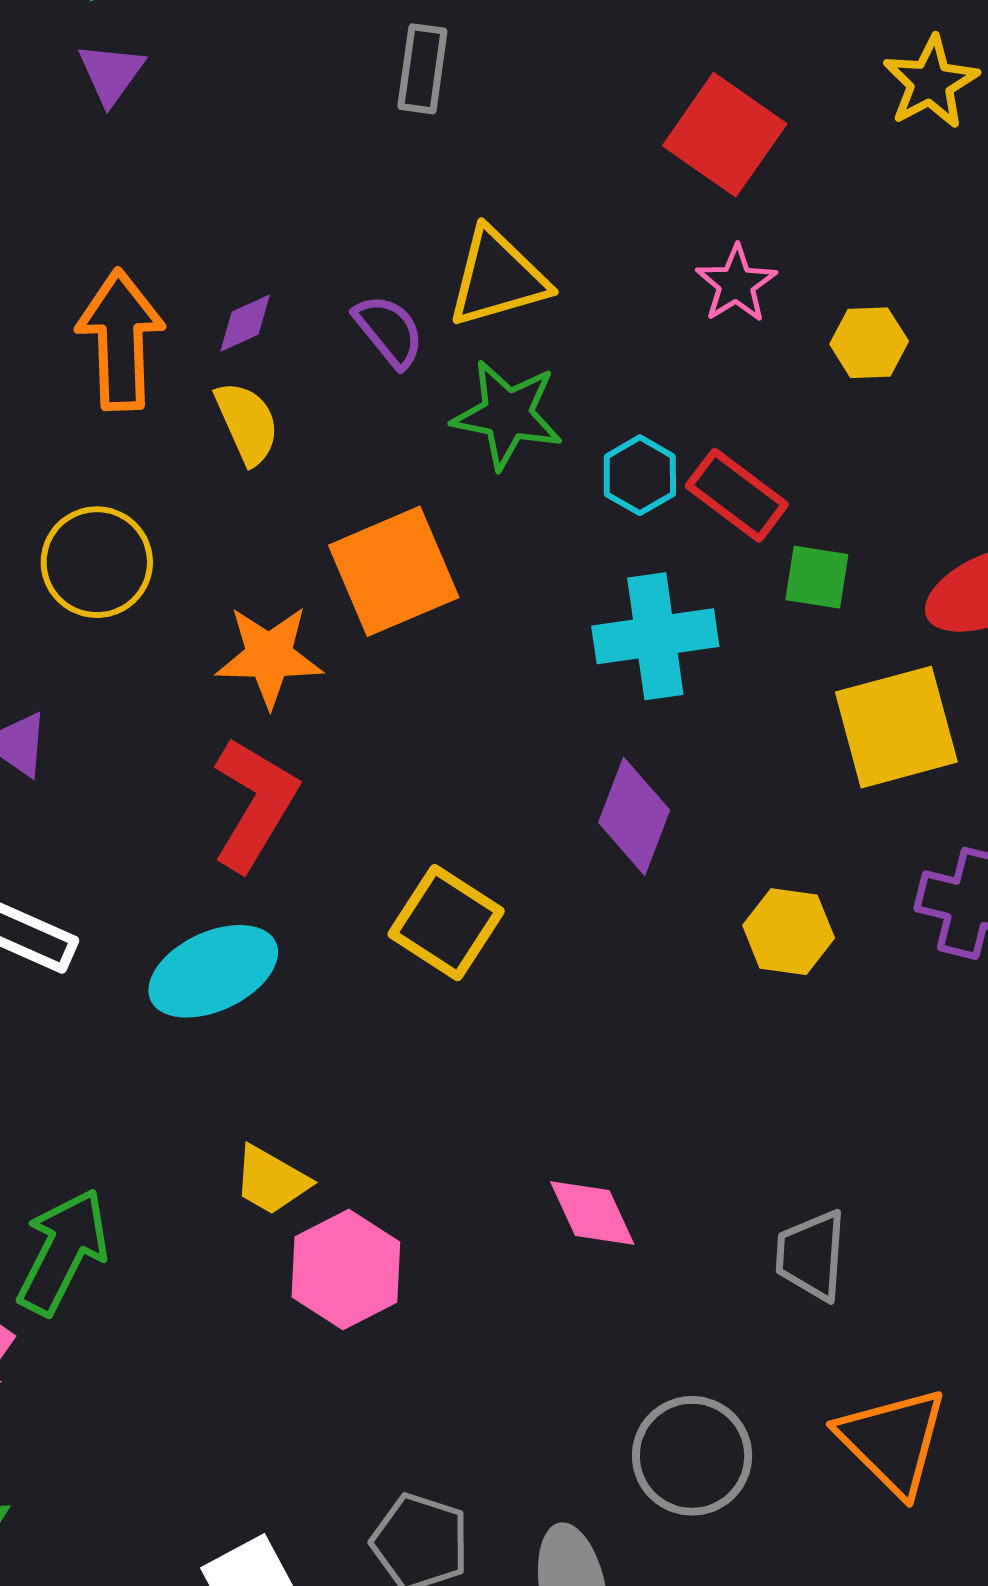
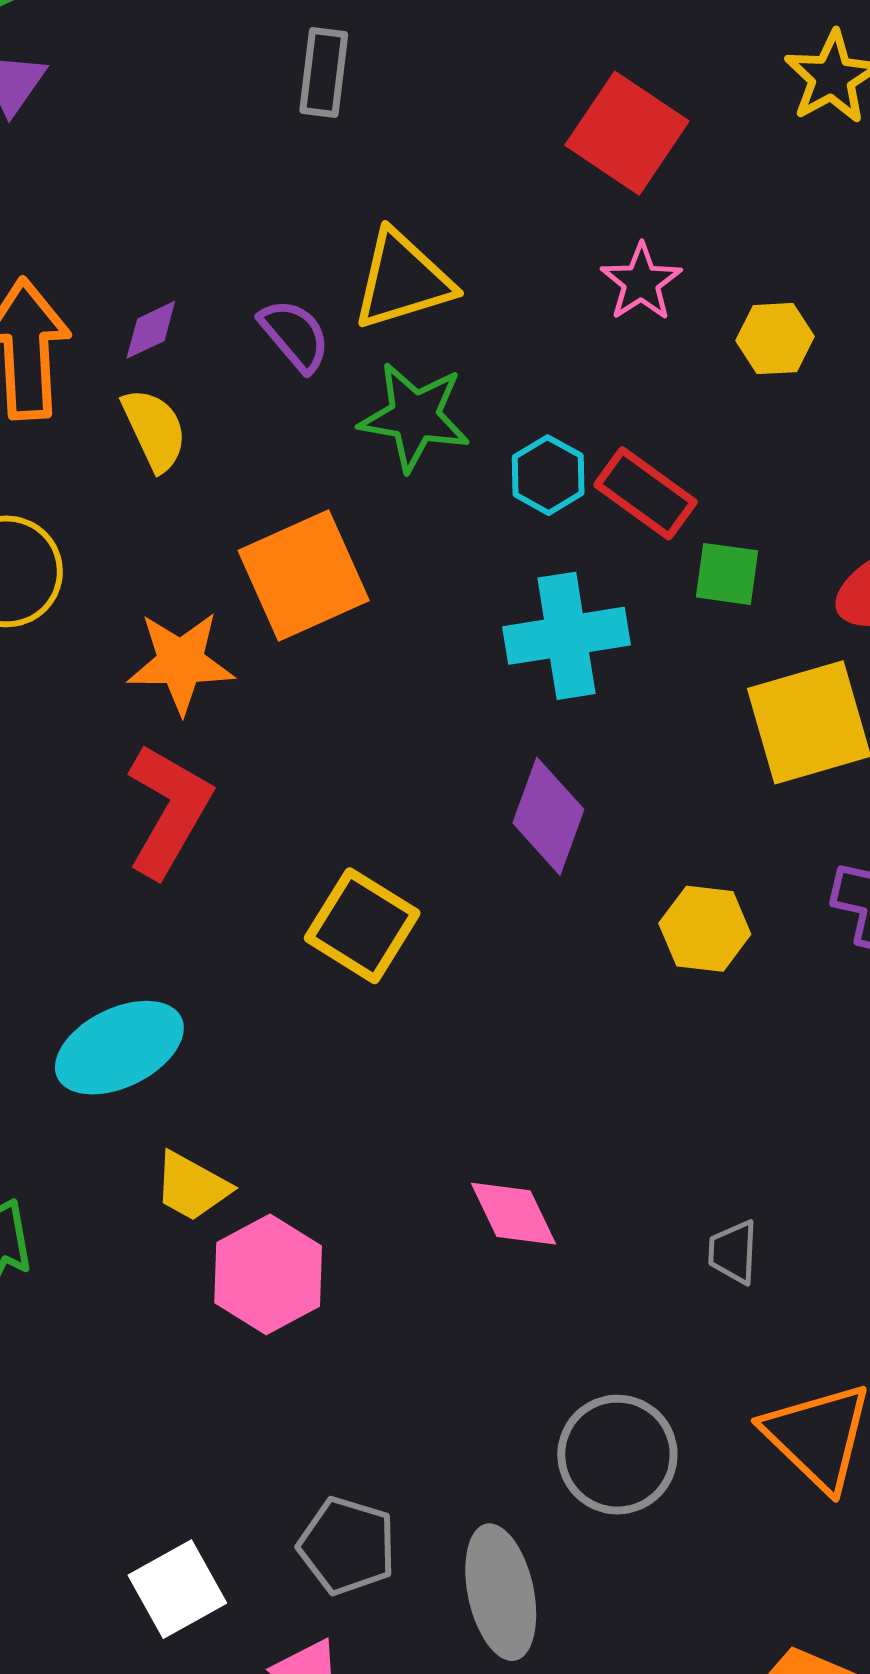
cyan ellipse: (213, 971) -> (119, 1048), moved
gray trapezoid: (811, 1255) -> (733, 1252), size x0.7

